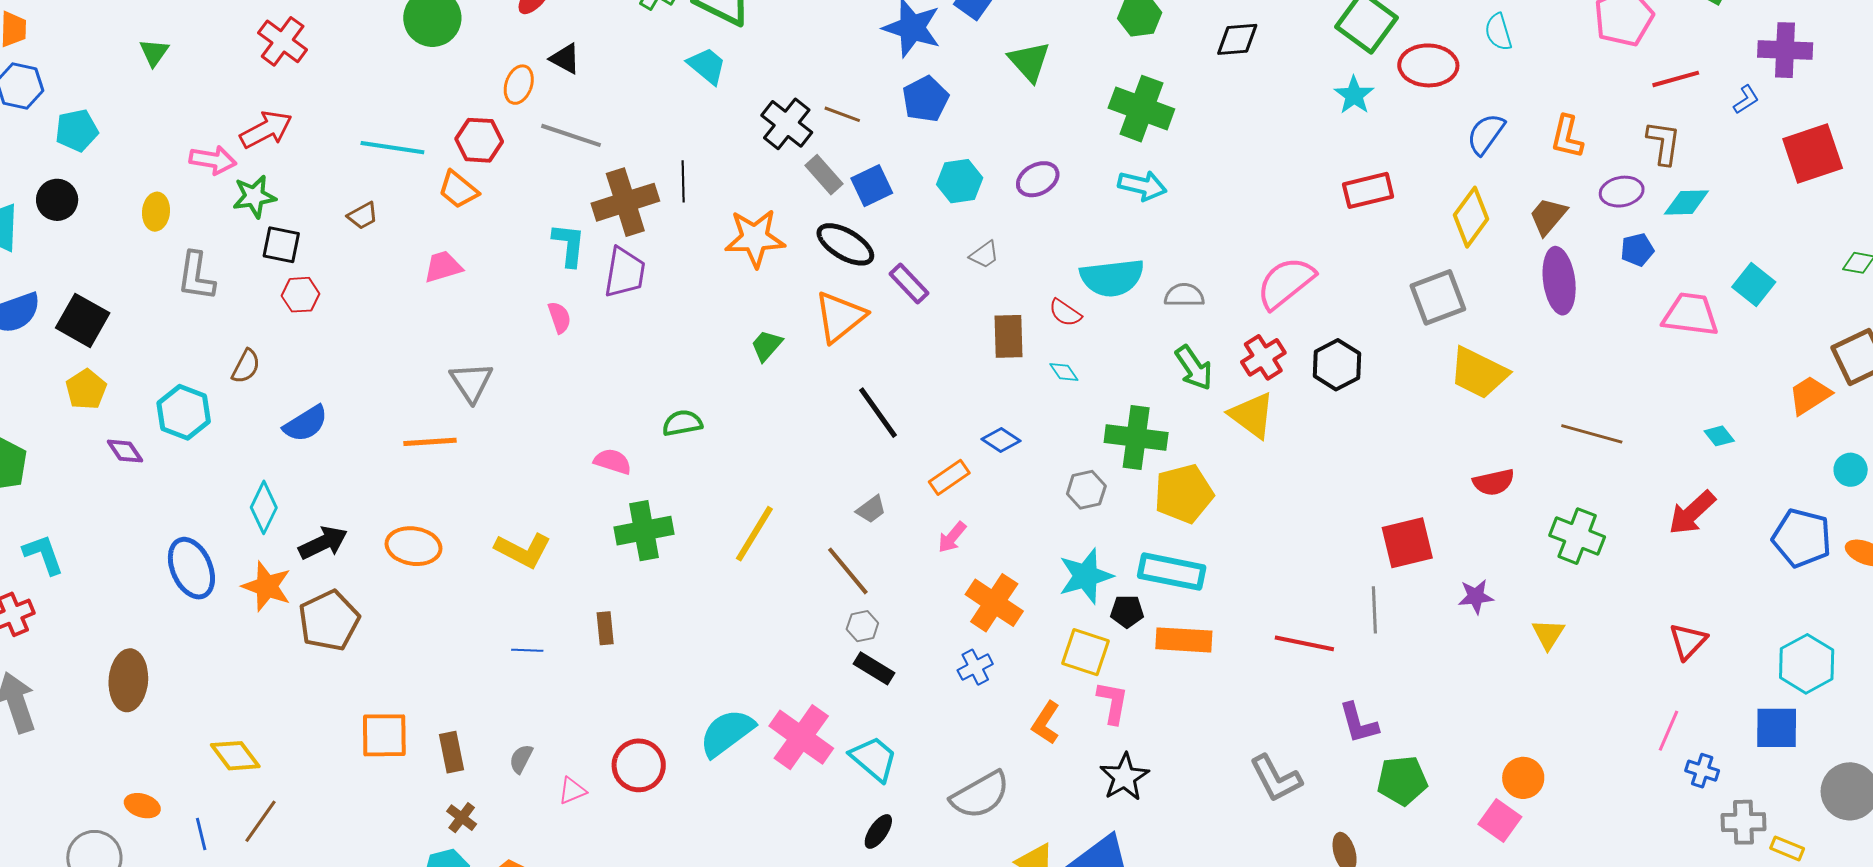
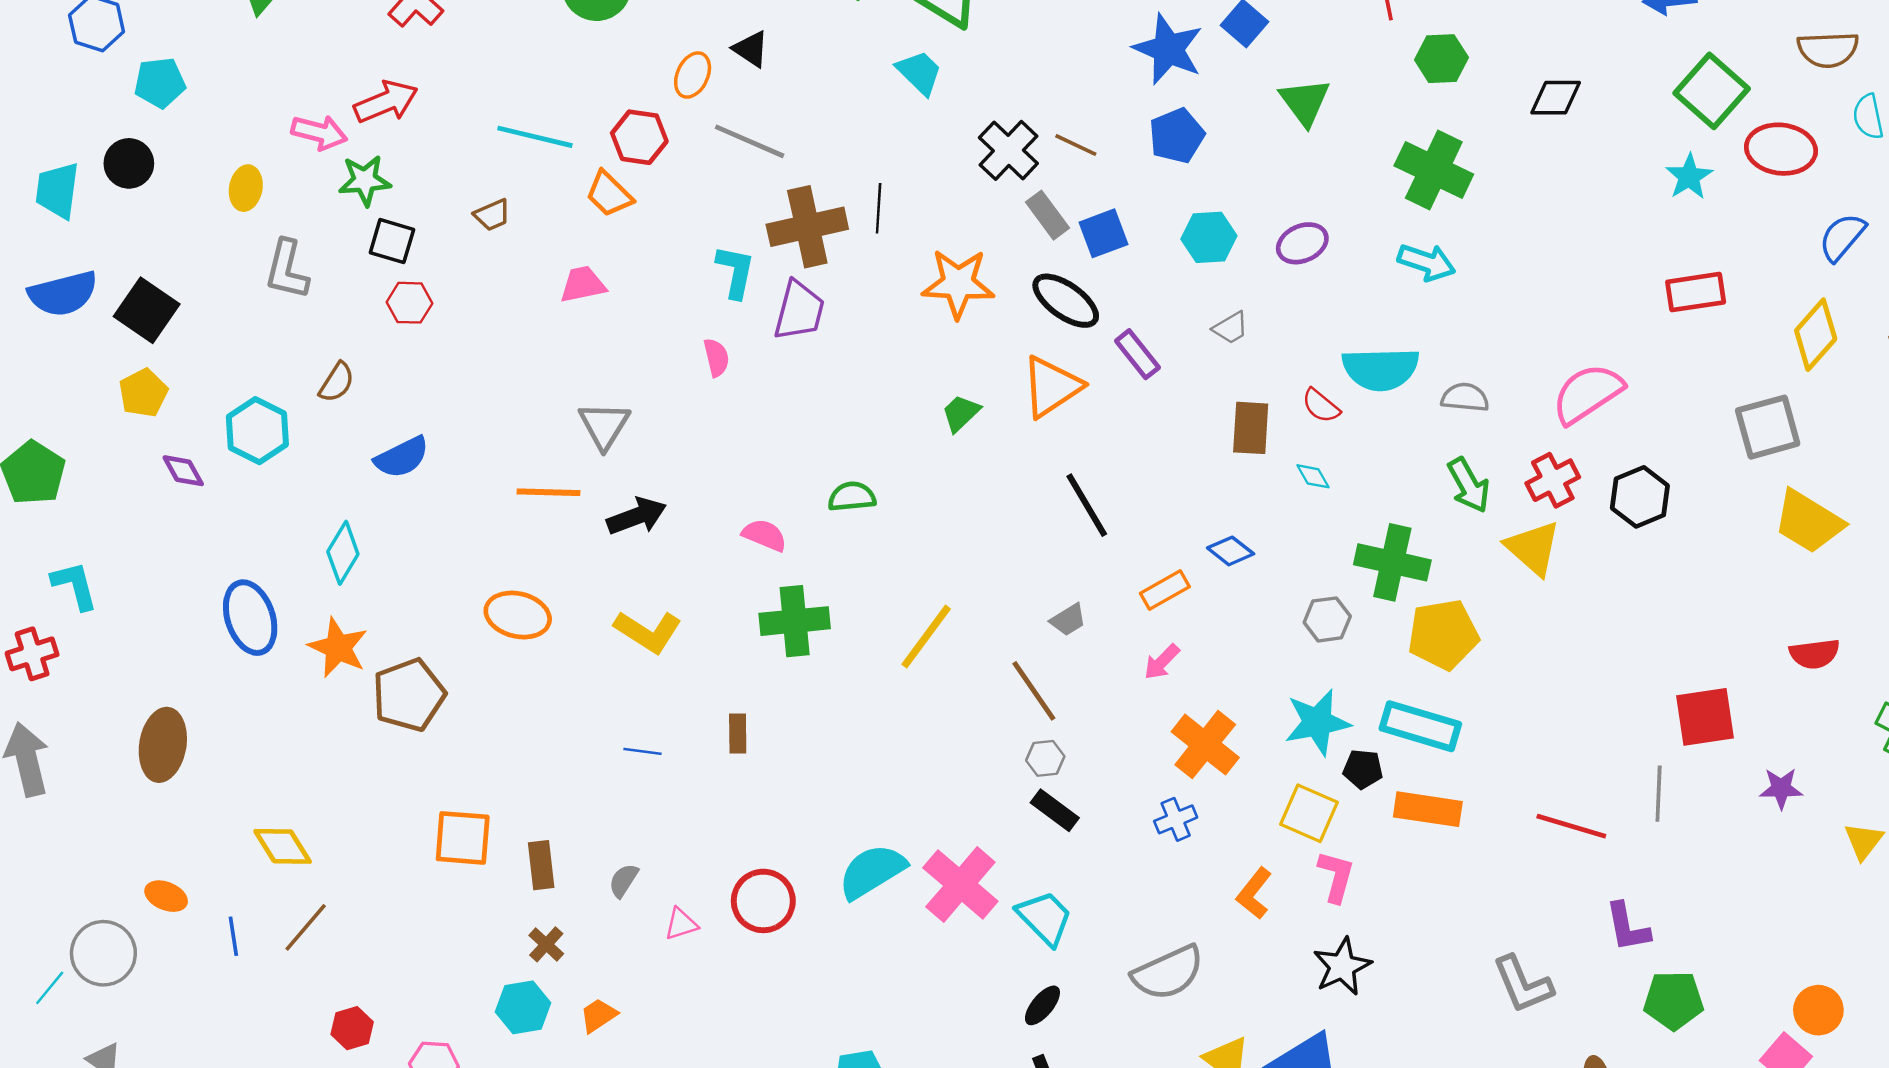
black arrow: (323, 543) -> (637, 516), moved

